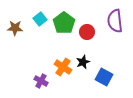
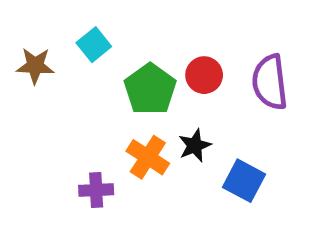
purple semicircle: (115, 21) -> (270, 82), moved
green pentagon: (64, 23) -> (150, 89), moved
purple cross: (41, 81) -> (96, 190), turned -32

